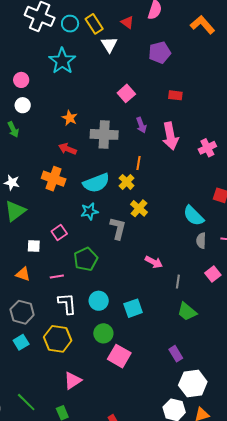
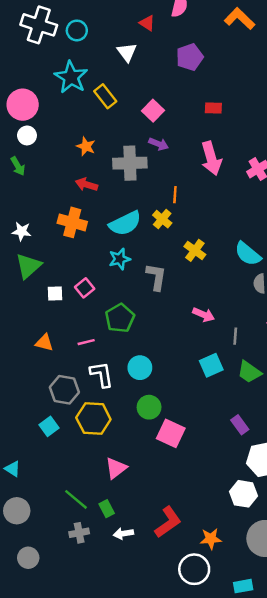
yellow rectangle: (94, 24) -> (105, 96), moved
pink circle: (21, 80) -> (23, 105), size x1.6
purple arrow: (141, 125) -> (159, 144), moved, turned -42
yellow cross: (139, 208) -> (195, 250), moved
white square: (34, 246) -> (55, 294), moved
cyan square: (133, 308) -> (211, 365), moved
gray hexagon: (22, 312) -> (64, 390), moved
green line: (26, 402) -> (76, 499), moved

